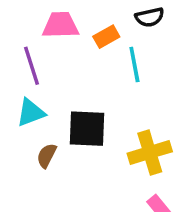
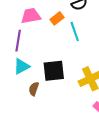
purple line: (32, 66) -> (18, 41), turned 35

